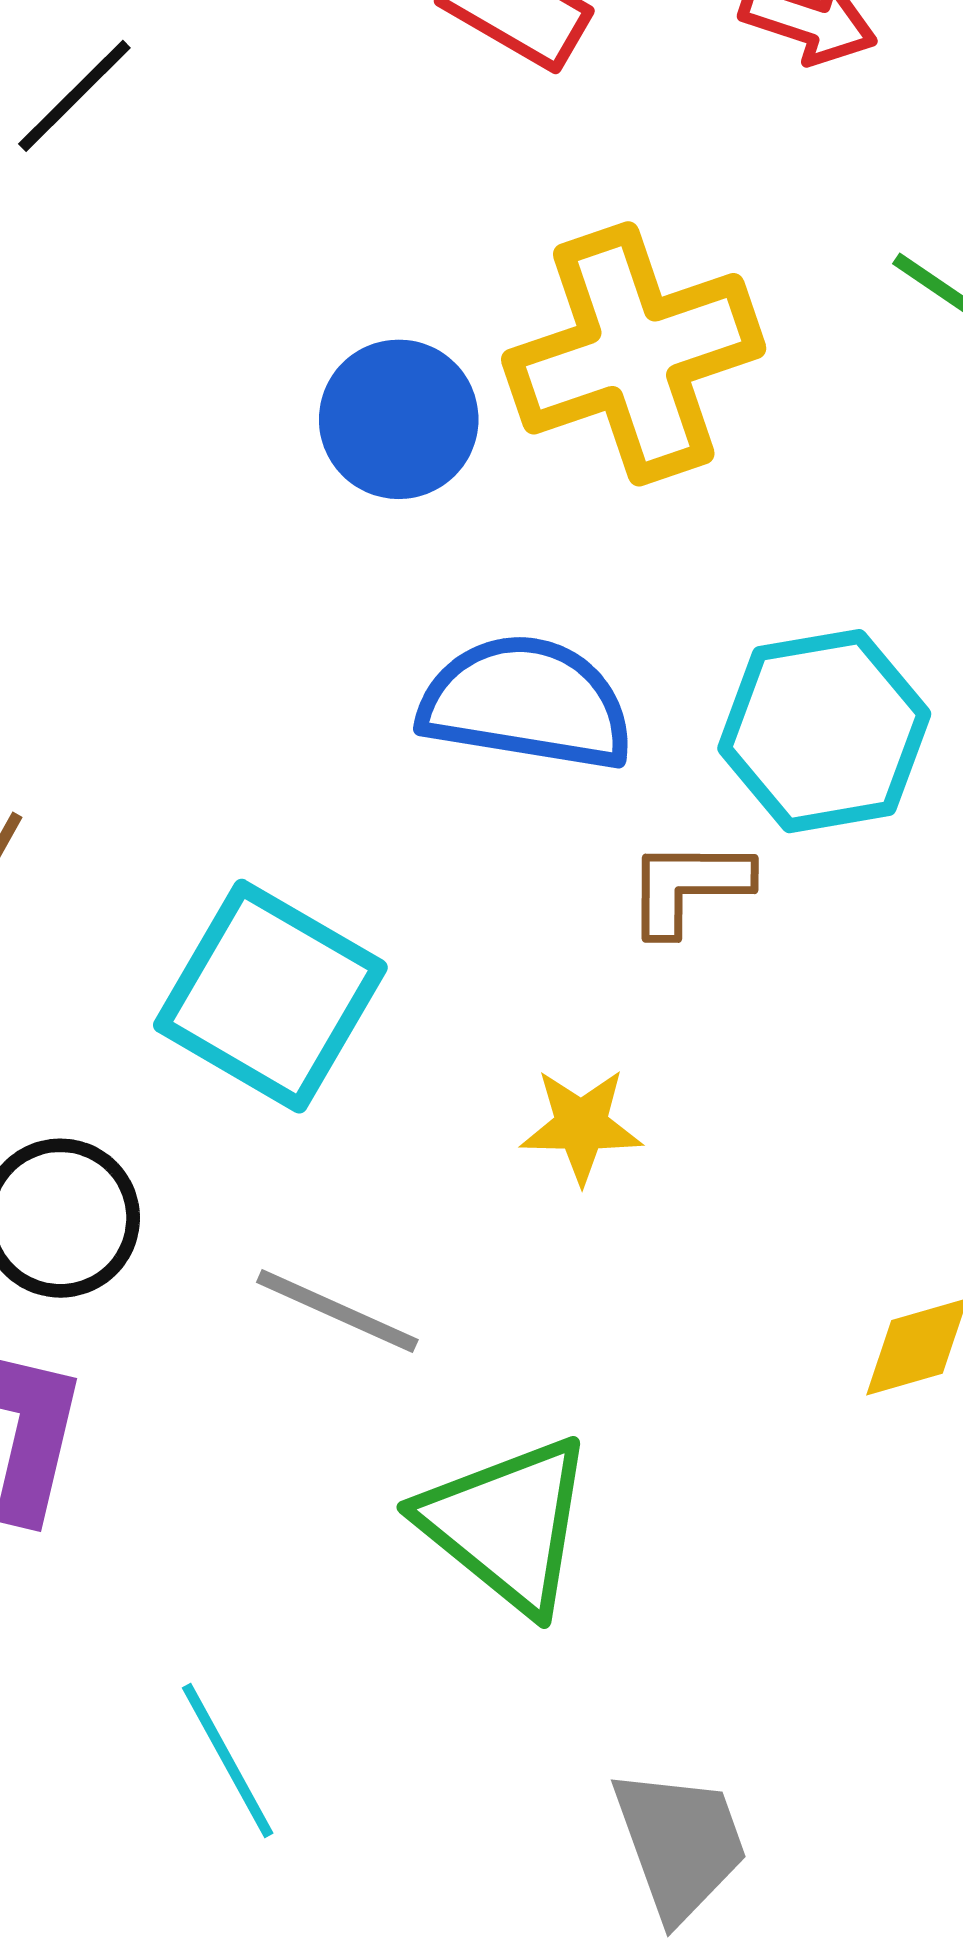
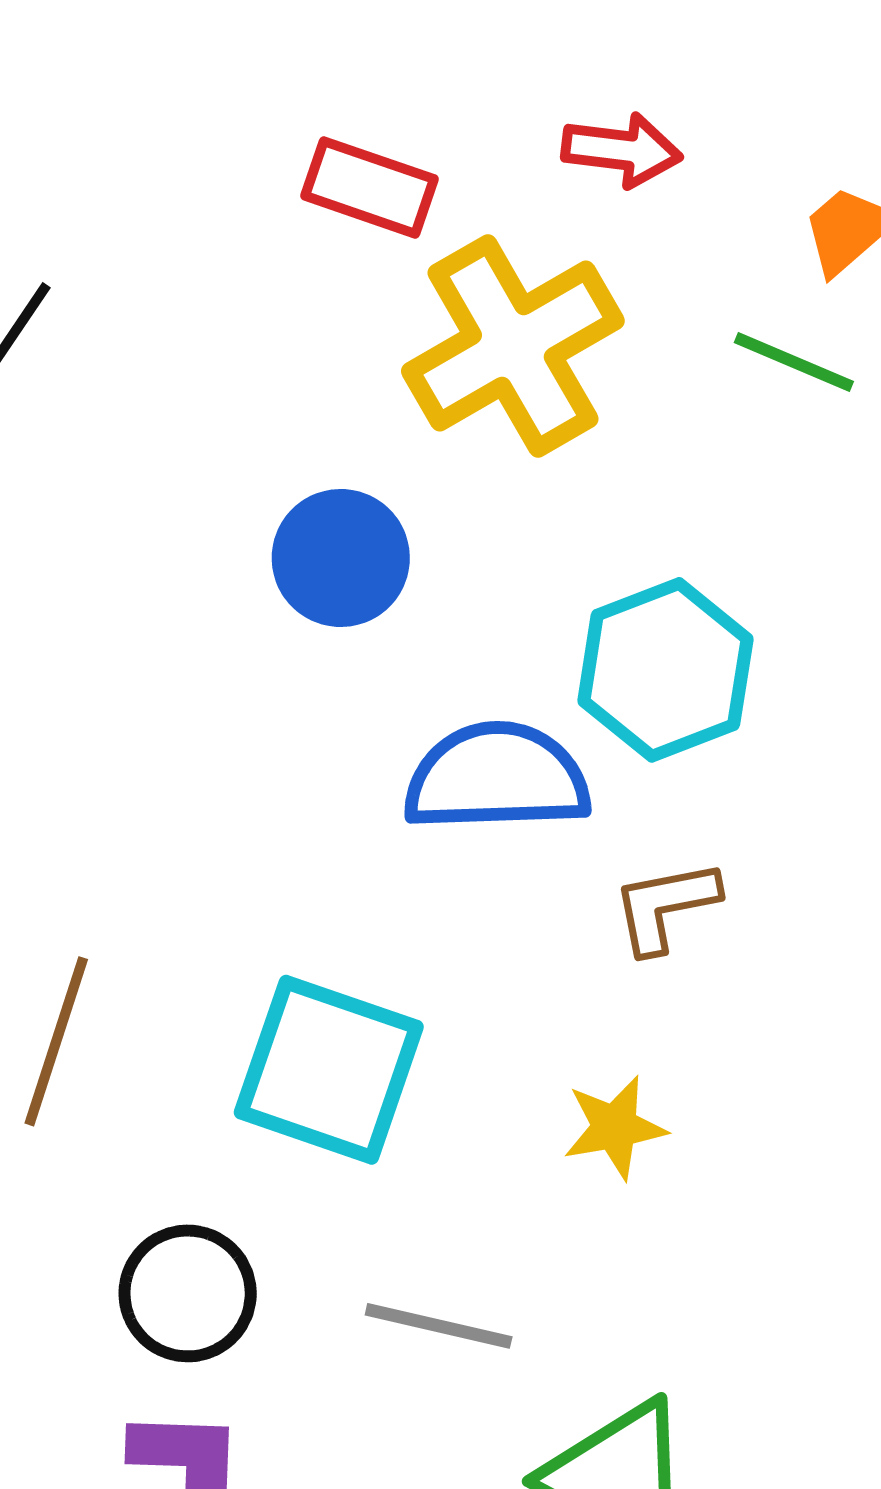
yellow cross: (634, 354) -> (513, 346), moved
cyan hexagon: (824, 731) -> (665, 670), moved

